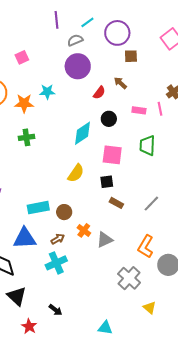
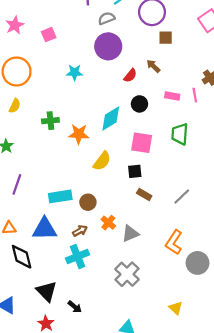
orange star: (24, 103) -> (79, 134), moved
gray cross: (129, 278) -> (127, 274), moved
black triangle: (17, 296) -> (47, 291), moved

